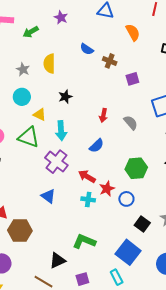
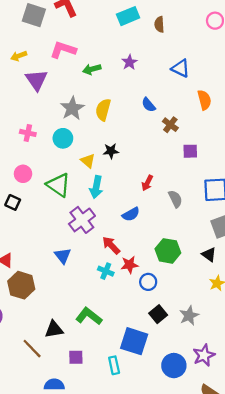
gray star: (23, 69) -> (72, 108), size x1.5
yellow triangle: (40, 114) -> (88, 161), moved
blue square: (128, 252) -> (134, 341), turned -35

